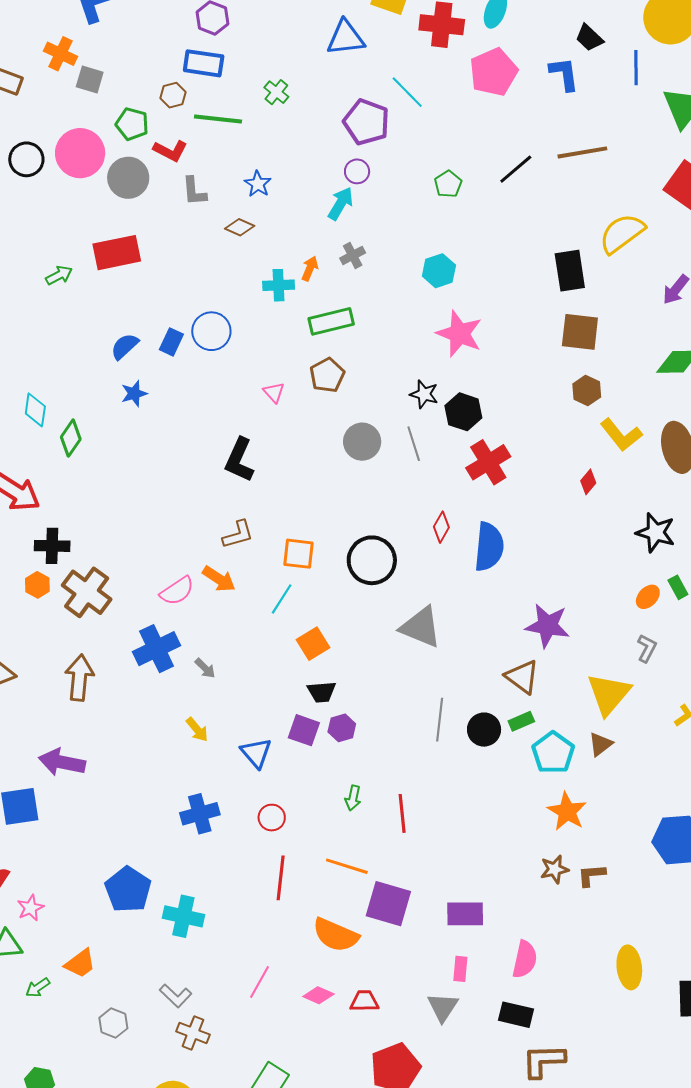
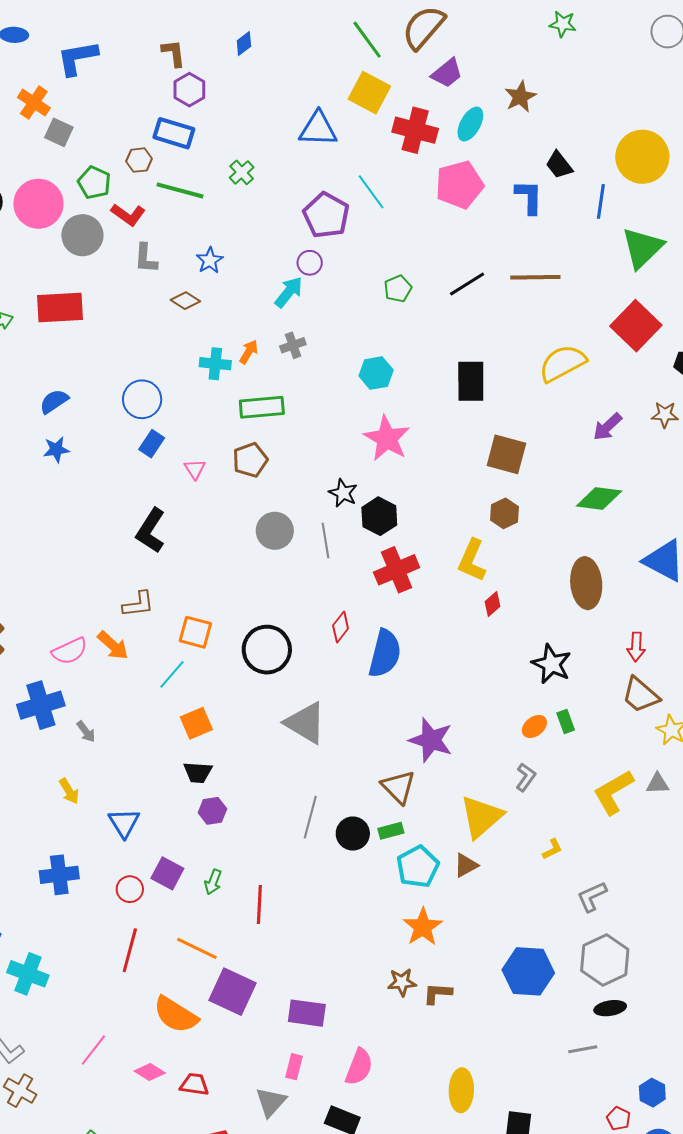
black rectangle: (570, 271) -> (471, 381), moved
blue rectangle: (171, 342) -> (152, 444), moved
yellow L-shape: (621, 435) -> (472, 560), moved, turned 54
purple square: (304, 730) -> (167, 873), moved

